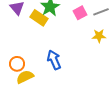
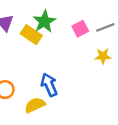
yellow semicircle: (25, 77) -> (35, 105), moved

